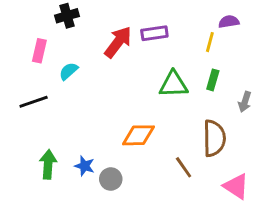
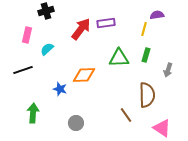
orange diamond: (138, 135) -> (84, 75), moved
blue star: (85, 166) -> (60, 89), moved

